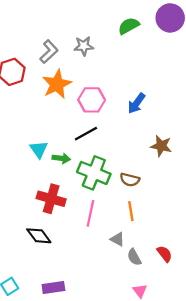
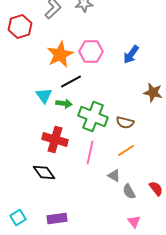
orange star: (57, 84) -> (60, 54), moved
black line: (86, 134) -> (71, 82), moved
orange line: (131, 211) -> (126, 150), turned 66

